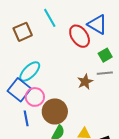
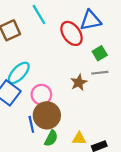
blue triangle: (97, 24) -> (91, 20), turned -40
pink circle: (35, 97) -> (41, 95), moved
blue line: (26, 118) -> (31, 124), moved

